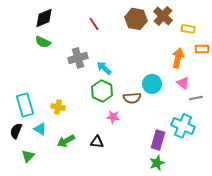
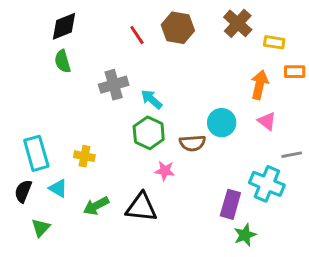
brown hexagon: (136, 19) -> (178, 28), moved
green semicircle: (43, 42) -> (63, 61), turned 49
gray line: (196, 98) -> (292, 155), moved
black triangle: (97, 142) -> (141, 207), size x1.6
green star: (157, 163) -> (245, 235), moved

